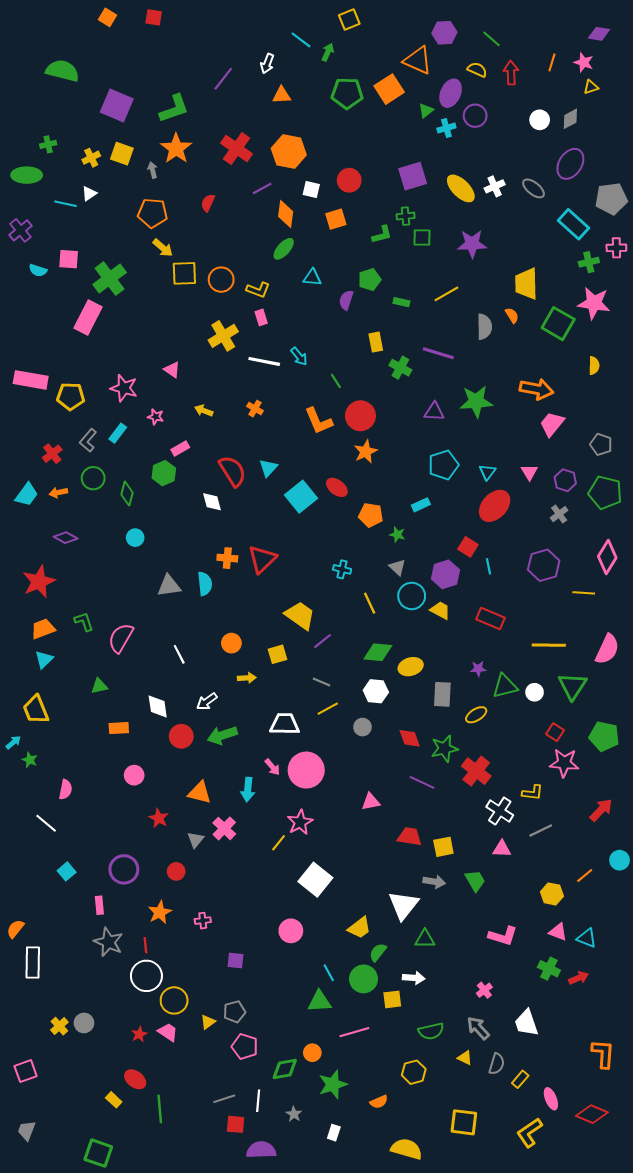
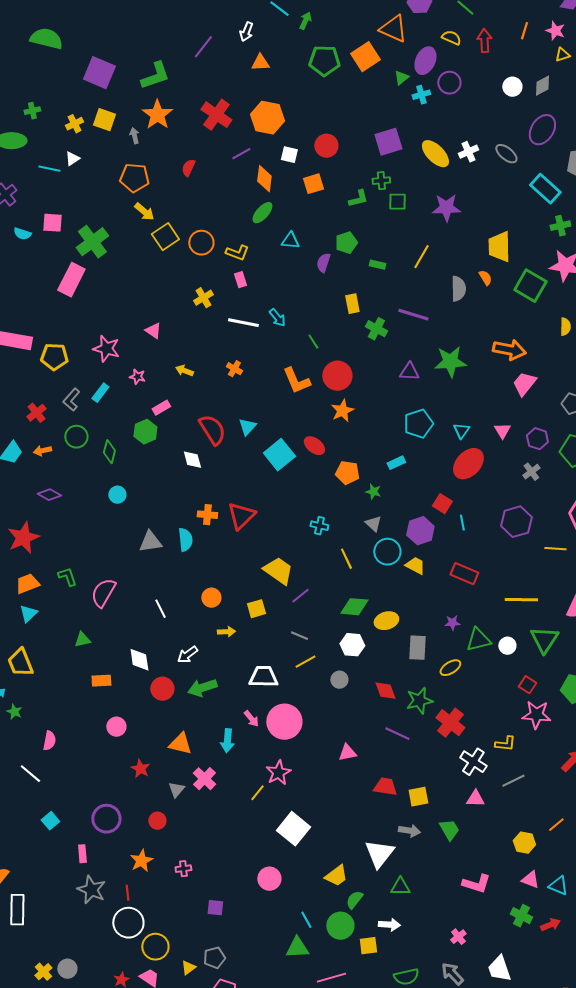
yellow square: (184, 273) -> (165, 237), turned -32
yellow line: (446, 294) -> (421, 257), turned -30
yellow cross: (223, 336) -> (203, 298), size x0.7

